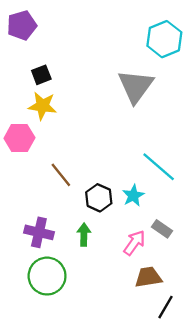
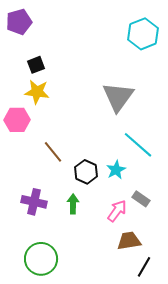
gray triangle: (136, 86) -> (118, 97), moved
green circle: (47, 276) -> (41, 259), moved

